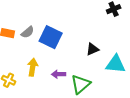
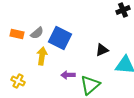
yellow arrow: (33, 67) -> (42, 56), moved

